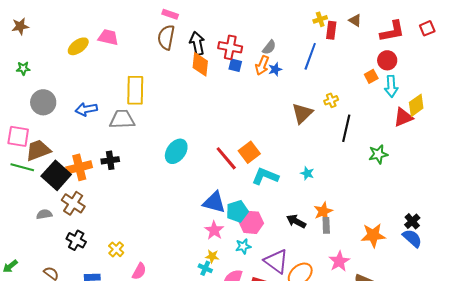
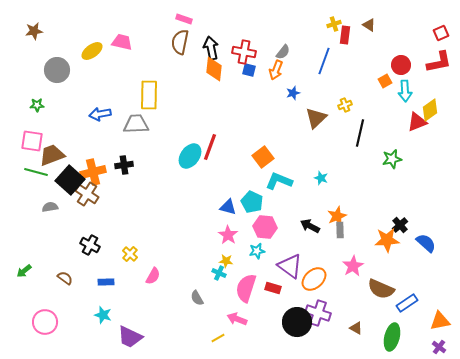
red L-shape: (392, 31) -> (439, 62), moved
green star: (23, 68) -> (37, 105), moved
blue star: (275, 69) -> (293, 93), moved
gray circle: (43, 102) -> (57, 70), moved
red line: (226, 158) -> (210, 147), moved, turned 60
blue triangle: (214, 202) -> (228, 207), size x0.7
brown cross: (73, 203) -> (87, 194), moved
cyan pentagon: (237, 211) -> (252, 202), moved, turned -30
gray semicircle: (44, 214) -> (50, 207), moved
black cross: (412, 221) -> (400, 225), moved

